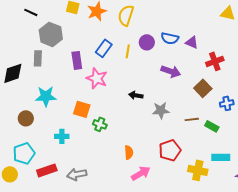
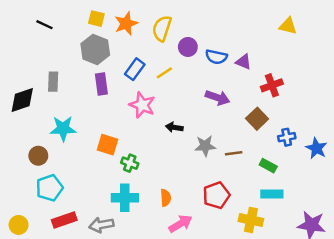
gray hexagon: (51, 34) -> (95, 49), moved
purple circle: (147, 42) -> (188, 47), moved
yellow line: (128, 51) -> (164, 73), turned 48
pink star: (97, 78) -> (142, 105), moved
brown line: (192, 119) -> (234, 153), moved
cyan cross: (62, 136) -> (125, 198), moved, size x1.5
cyan pentagon: (24, 153) -> (49, 188), moved
cyan rectangle: (221, 157) -> (272, 194), moved

